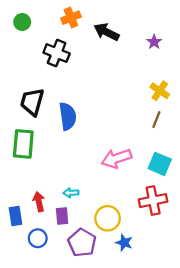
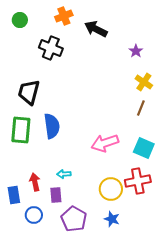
purple star: (154, 42) -> (136, 51), moved
blue semicircle: (68, 116) -> (52, 126), moved
yellow circle: (108, 218) -> (111, 189), moved

